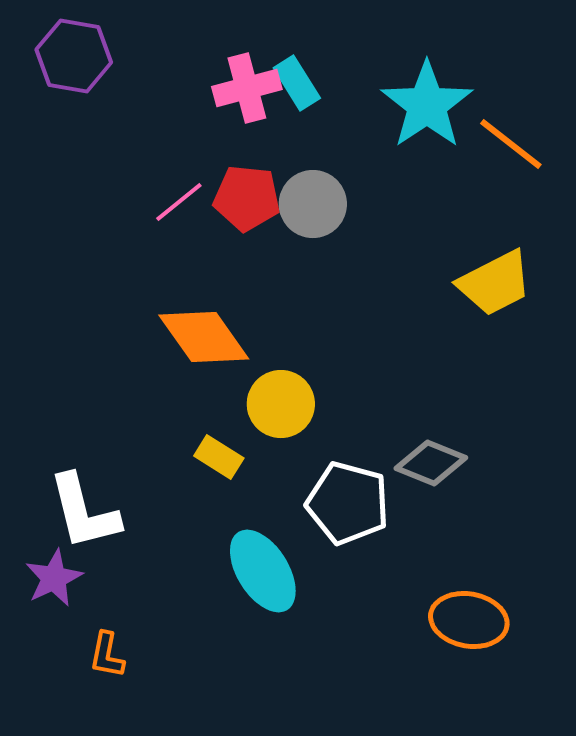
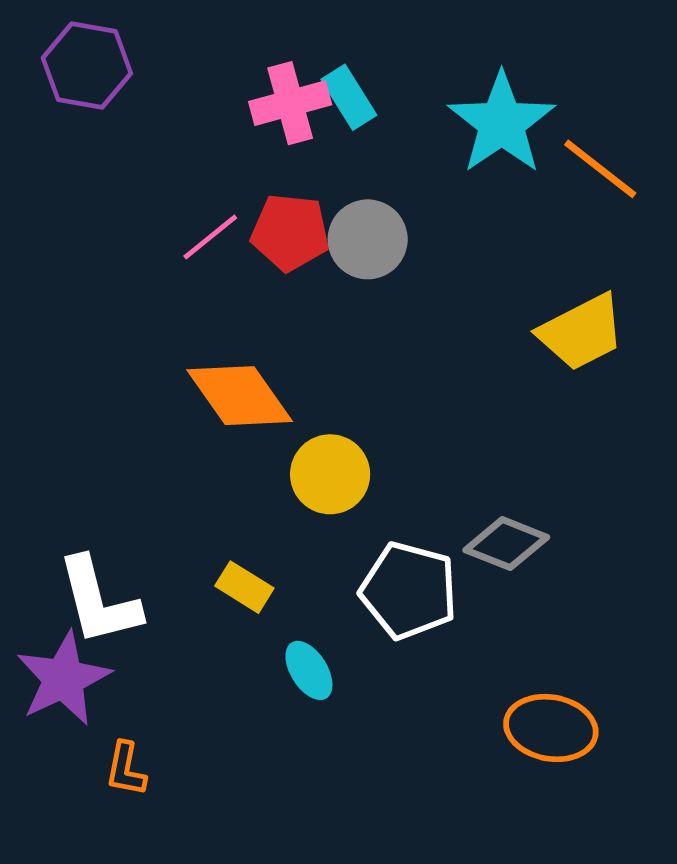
yellow rectangle: (219, 457) -> (244, 587), moved
cyan ellipse: (263, 571) -> (309, 670), size x0.6
purple star: (54, 578) -> (63, 679), size x1.4

